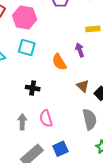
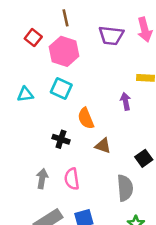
orange semicircle: (59, 62) -> (86, 118), moved
brown triangle: (83, 86) -> (103, 146), moved, turned -32

